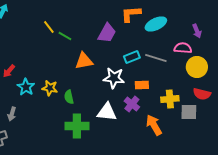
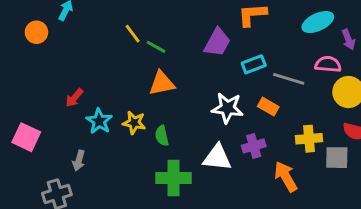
cyan ellipse: (156, 24) -> (318, 22), moved
cyan rectangle: (132, 57) -> (254, 64), moved
orange triangle: (84, 61) -> (162, 83), moved
orange rectangle: (142, 85) -> (268, 107), moved, turned 32
purple cross: (132, 104) -> (254, 146), turned 35

